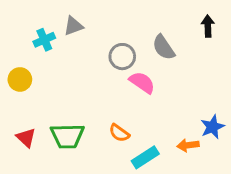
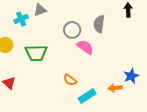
gray semicircle: (164, 47) -> (99, 24), turned 42
green trapezoid: (67, 136) -> (36, 53), moved

